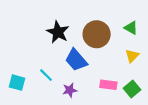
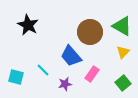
green triangle: (131, 28) -> (122, 26), size x1.5
black star: (58, 32) -> (28, 25), moved
pink rectangle: (108, 85) -> (92, 74), moved, turned -63

